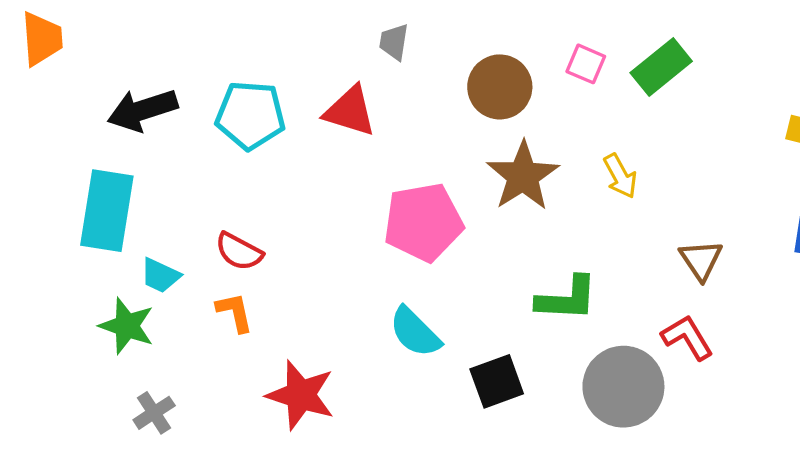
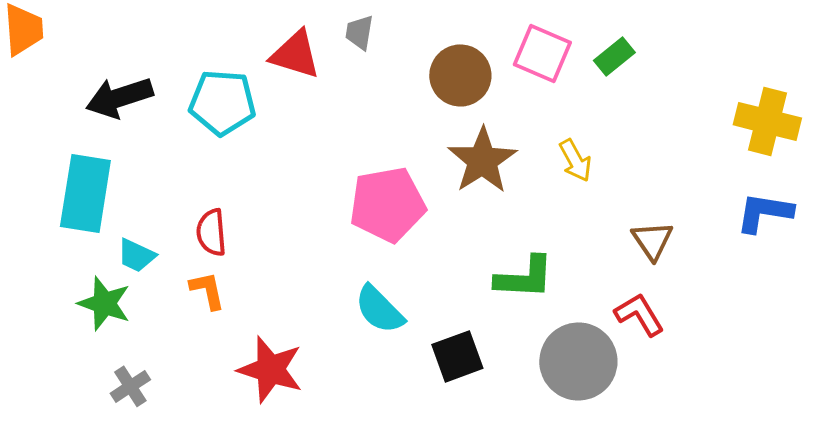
pink square: (586, 64) -> (542, 53), size x1.5
green rectangle: (661, 67) -> (614, 56), size x0.7
red triangle: (350, 111) -> (295, 54), moved
red semicircle: (239, 251) -> (211, 232), turned 57

